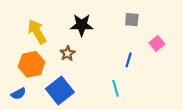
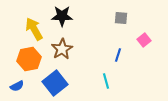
black star: (82, 25) -> (62, 16), moved
brown star: (68, 53) -> (62, 49), size x1.5

